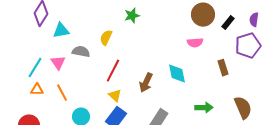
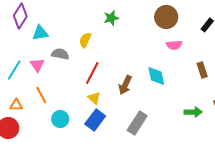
brown circle: (203, 15) -> (166, 17), moved
orange triangle: (37, 90) -> (16, 105), moved
green arrow: (204, 108) -> (193, 112), moved

